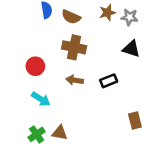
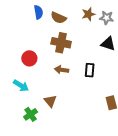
black rectangle: (109, 81) -> (90, 70), turned -64
cyan arrow: (41, 99) -> (21, 86), moved
brown triangle: (60, 133) -> (50, 101), moved, turned 40

